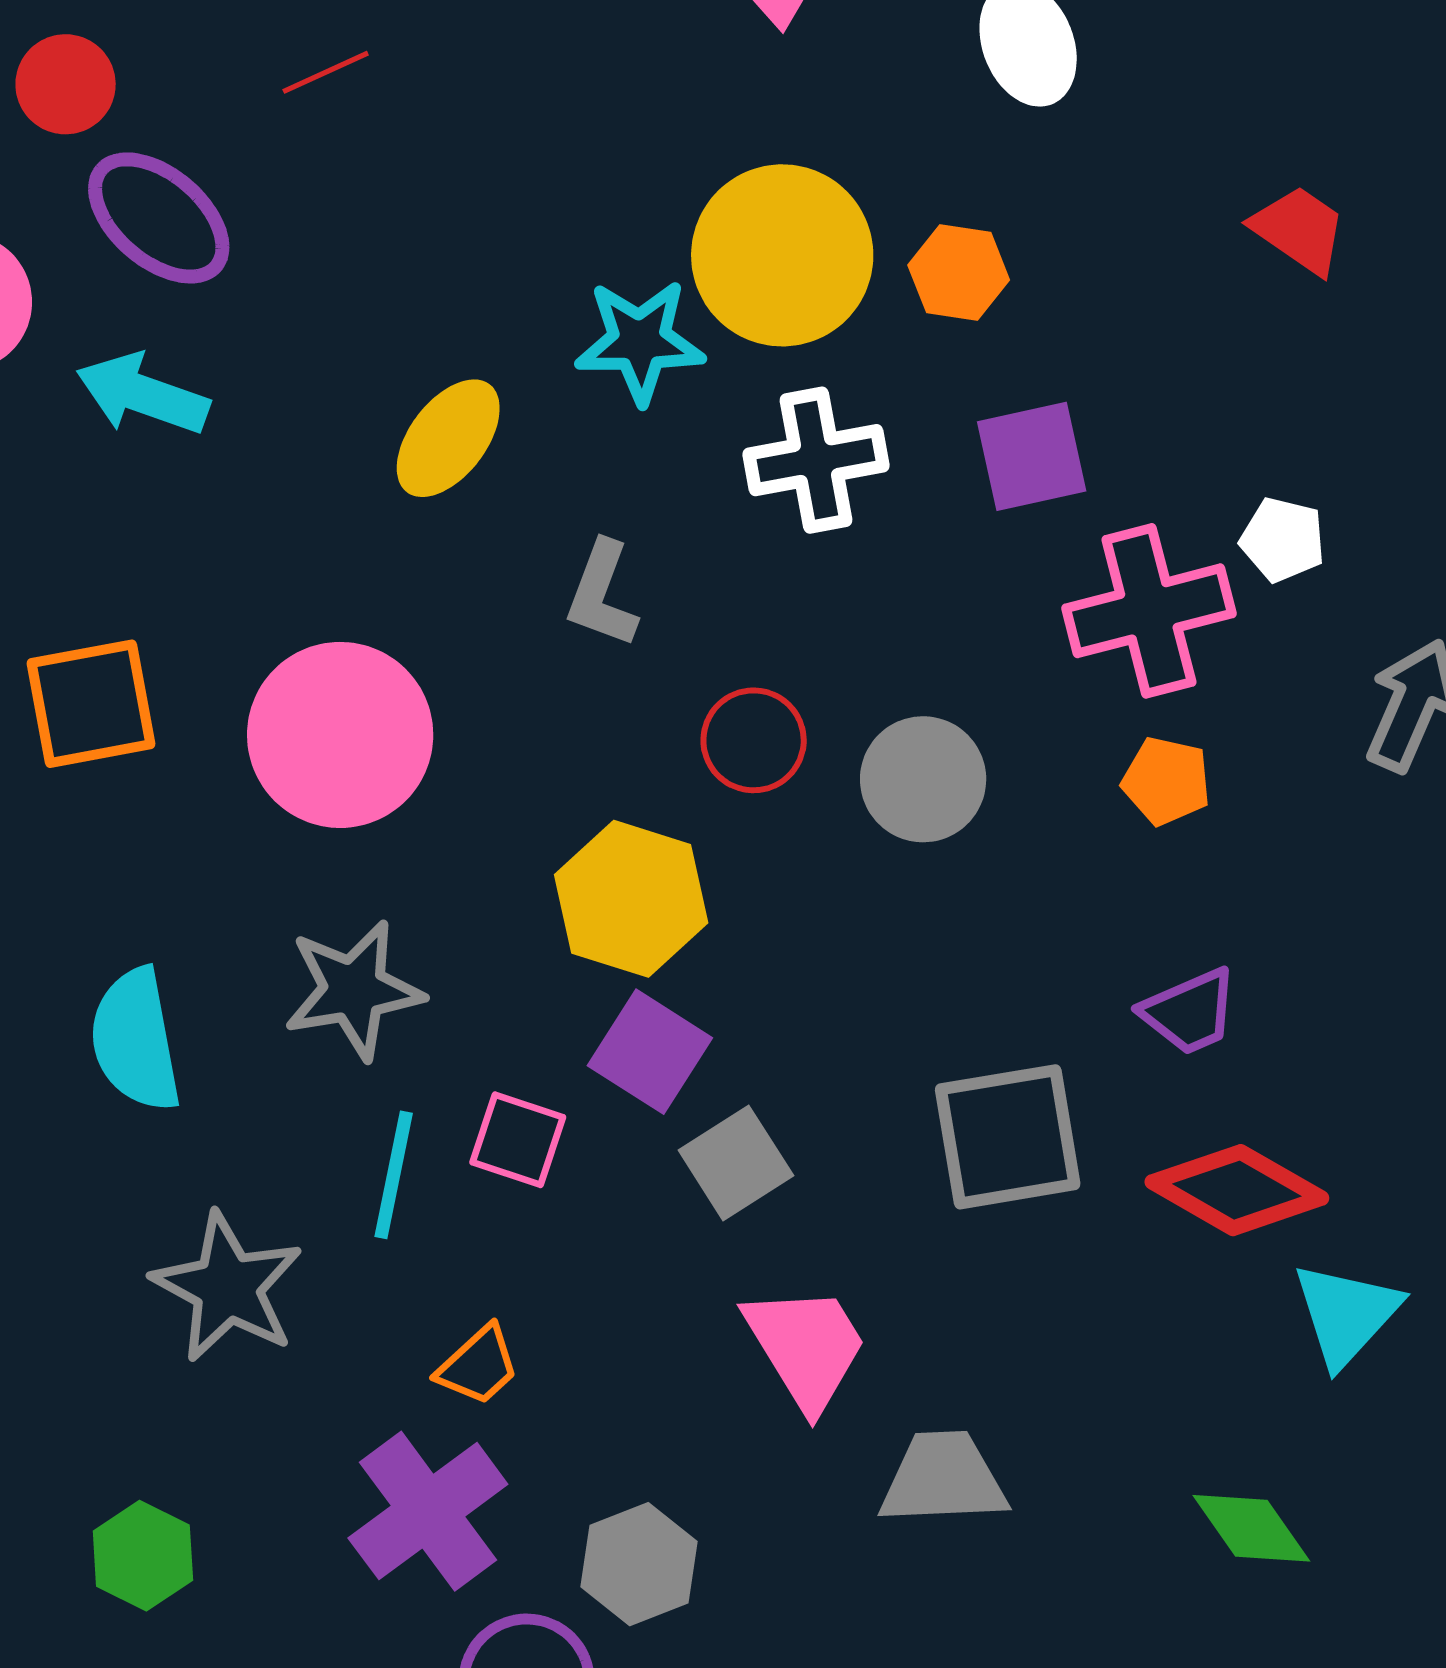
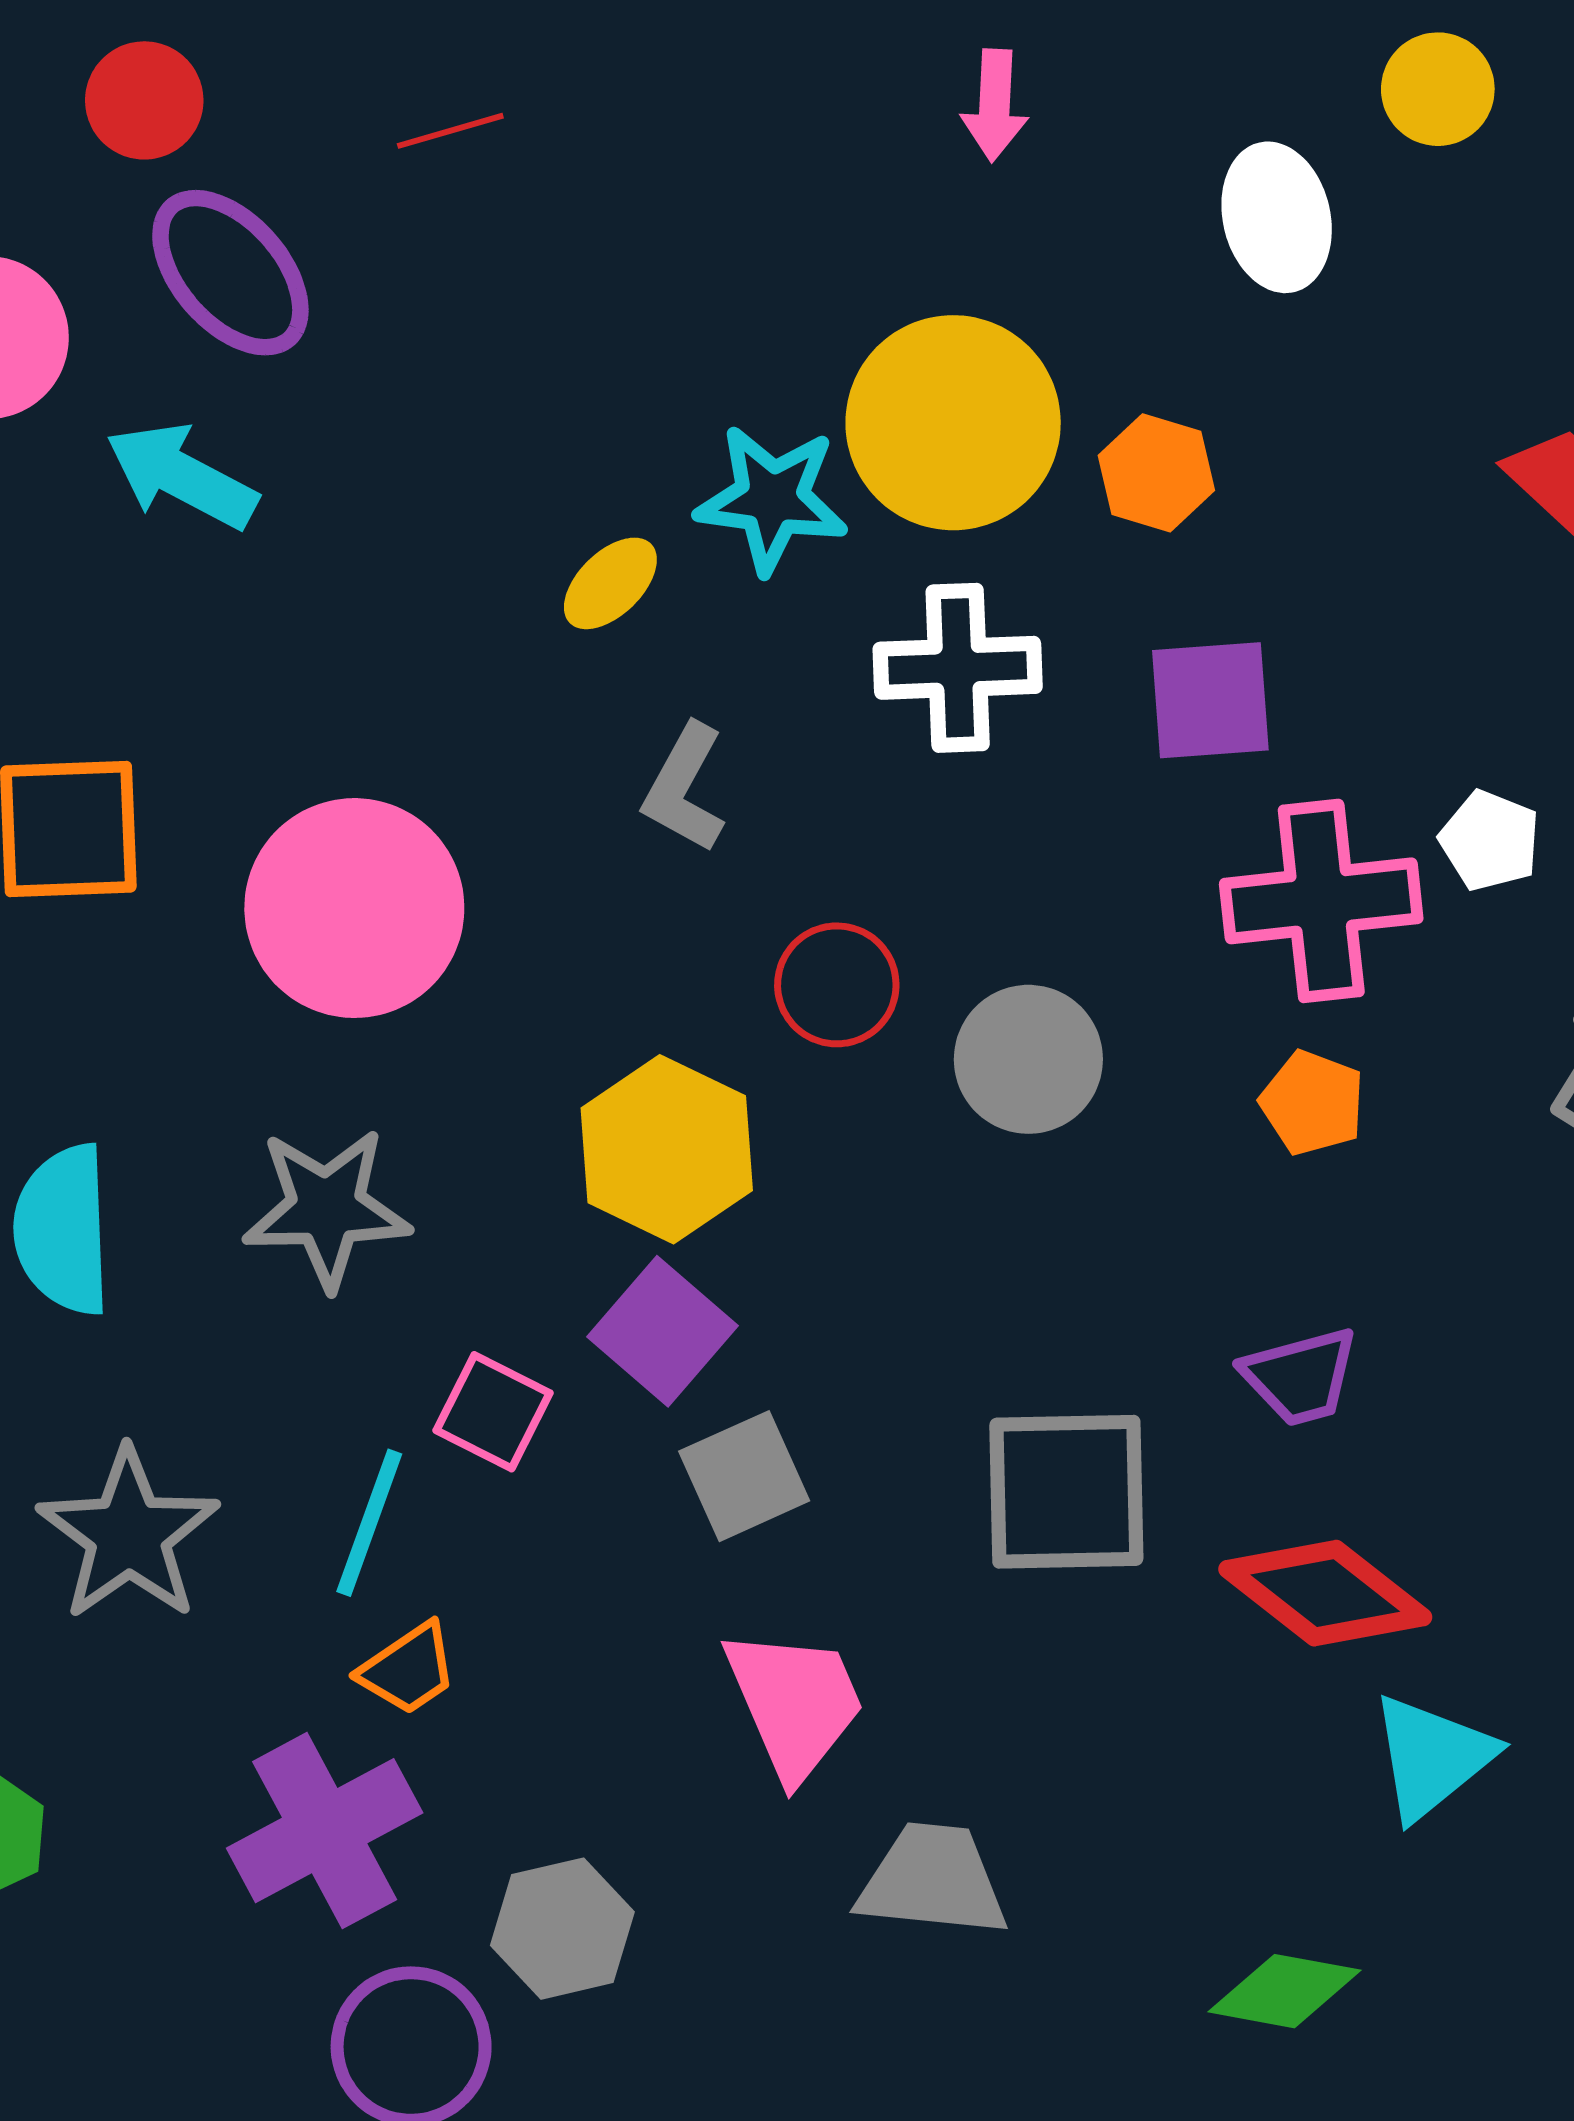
yellow ellipse: (448, 438) -> (610, 583), moved, size x0.7
cyan line: (394, 1175) -> (369, 1523), moved
green diamond: (1251, 1528) -> (1284, 1991), turned -53

